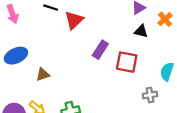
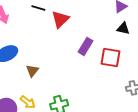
brown triangle: (43, 74) -> (32, 71), turned -32

